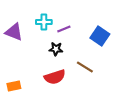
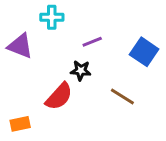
cyan cross: (44, 22) -> (52, 17), moved
red semicircle: (55, 77) -> (59, 96), moved, turned -30

